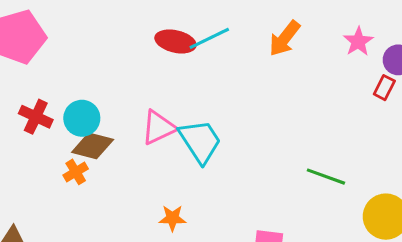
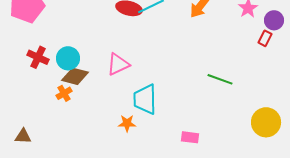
cyan trapezoid: (200, 141) -> (145, 99), moved, turned -148
green line: (326, 177) -> (220, 79), moved

